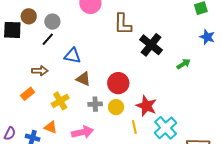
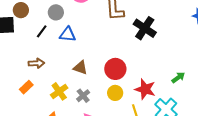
gray circle: (52, 22) -> (56, 12), moved
blue triangle: (72, 56) -> (68, 35), moved
green arrow: (184, 64) -> (178, 77), moved
gray cross: (95, 104) -> (83, 96), moved, turned -32

